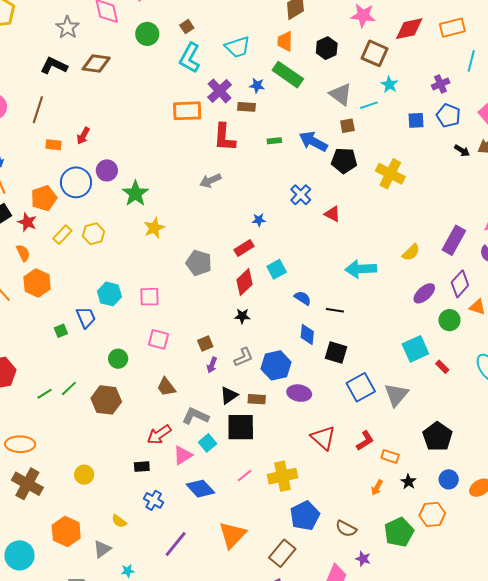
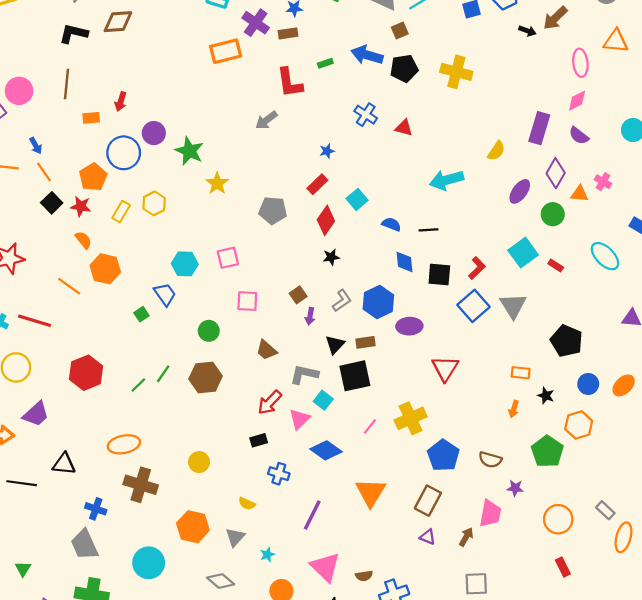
red L-shape: (224, 137) -> (290, 83), moved
red triangle: (323, 438) -> (445, 368), turned 32
red L-shape: (365, 441) -> (477, 268), moved

